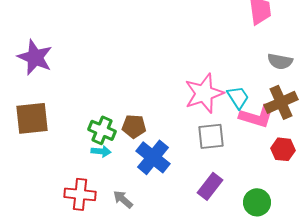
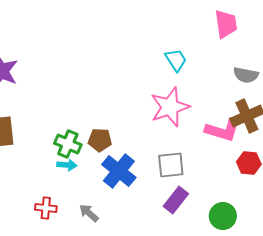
cyan trapezoid: (238, 97) -> (176, 60), moved
gray square: (211, 136) -> (171, 165), moved
red cross: (80, 194) -> (46, 208), size x0.7

